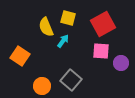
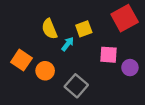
yellow square: (68, 18) -> (84, 29), moved, turned -35
red square: (103, 24) -> (125, 18), moved
orange circle: (42, 86) -> (45, 71), moved

